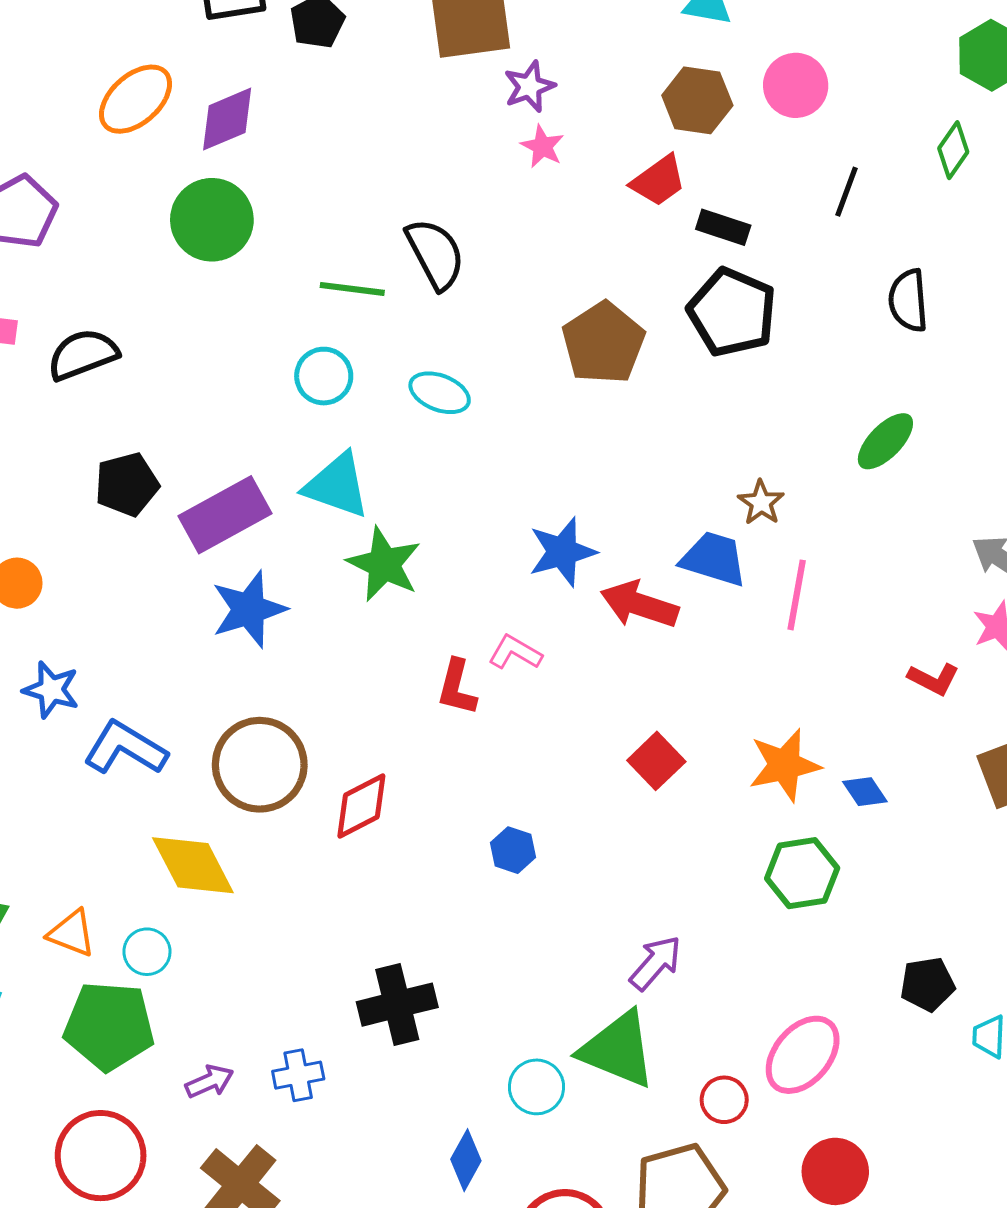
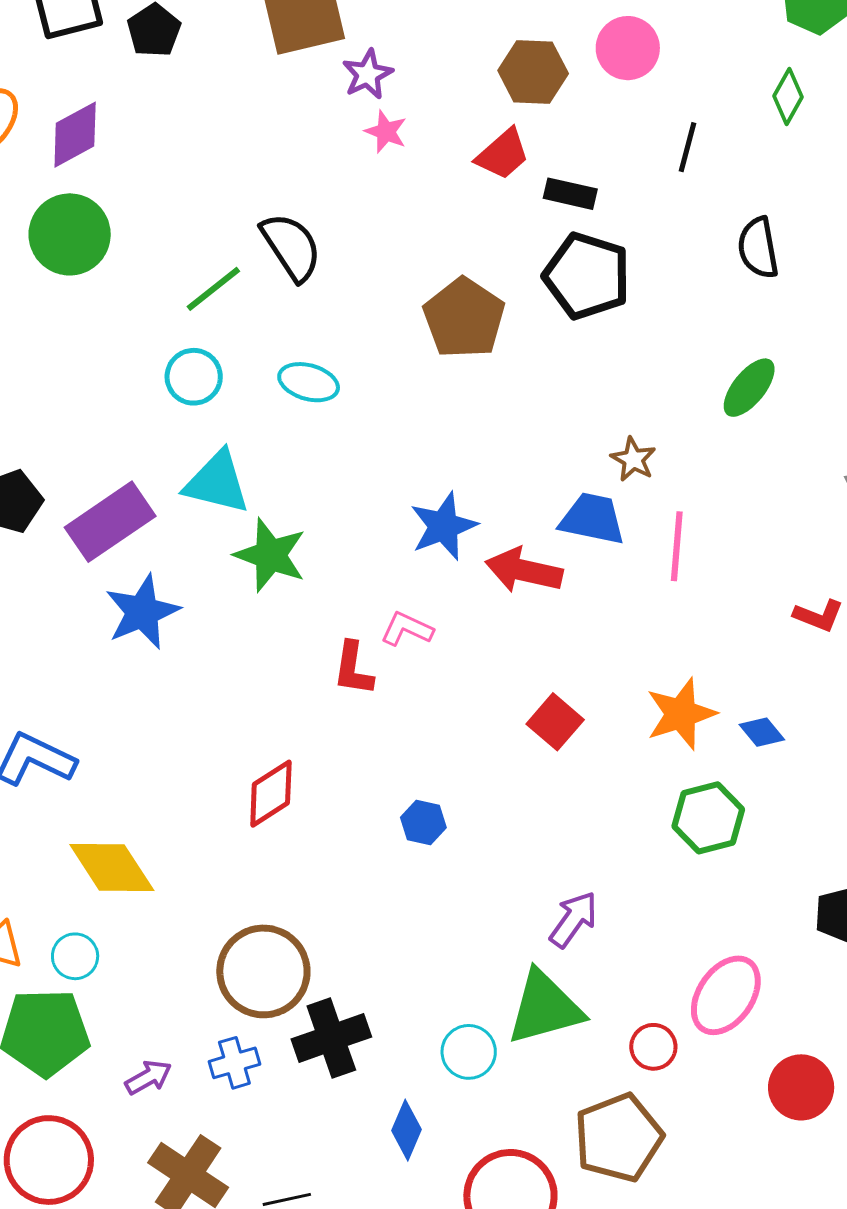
green line: (352, 289) -> (213, 289), turned -40
brown circle: (260, 765) -> (263, 971), moved
black cross: (397, 1005) -> (331, 1038), moved
green triangle: (618, 1050) -> (545, 1008), turned -32
red circle: (835, 1171) -> (801, 1087), moved

